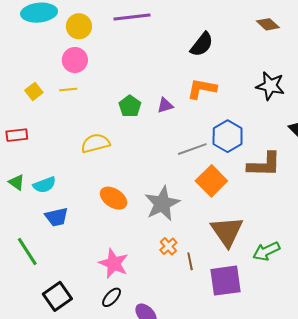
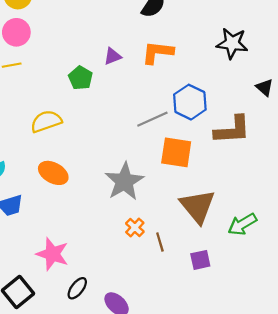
purple triangle: (165, 105) -> (113, 56), moved
orange square: (211, 181) -> (176, 152), turned -32
orange ellipse: (114, 198) -> (53, 173), moved
pink star: (114, 263) -> (52, 254), moved
purple square: (226, 281) -> (200, 260), size x0.6

